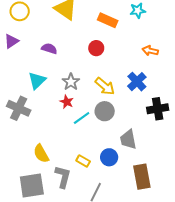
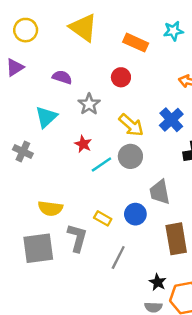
gray star: (71, 82) -> (89, 104), moved
gray cross: (19, 108) -> (23, 151), size x0.7
yellow semicircle: (41, 154) -> (50, 208), turned -54

